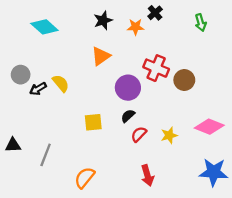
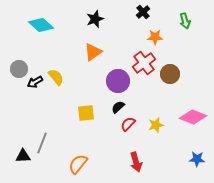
orange star: (136, 27) -> (155, 37), moved
red cross: (156, 68) -> (144, 63), turned 30
black triangle: (13, 145) -> (23, 156), moved
blue star: (214, 172) -> (197, 159), size x0.6

